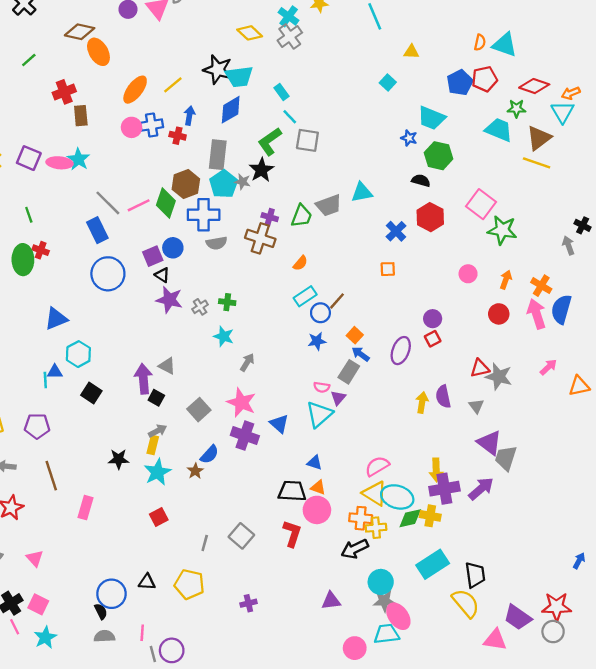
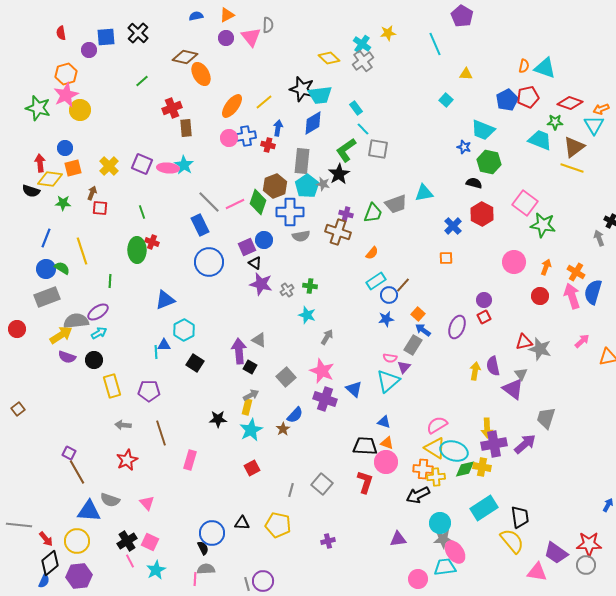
pink circle: (468, 274) -> (514, 262), size x1.5
purple triangle: (489, 443) -> (513, 389), moved
pink line: (142, 633) -> (195, 579), moved

